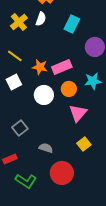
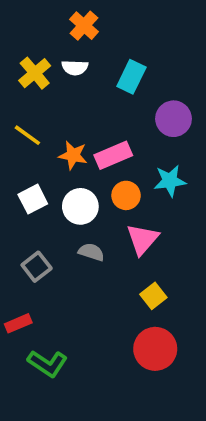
white semicircle: (41, 19) -> (75, 68), turned 72
white square: (14, 82) -> (33, 199), moved
gray semicircle: (46, 148) -> (91, 252), moved
red circle: (62, 173) -> (155, 349), moved

